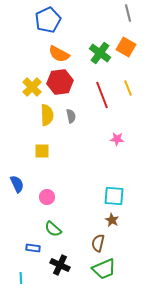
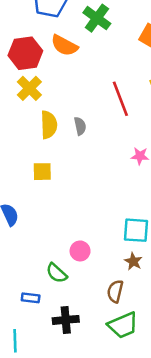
green cross: (100, 53) -> (97, 18), moved
red hexagon: (60, 82) -> (25, 53), moved
pink circle: (47, 197) -> (80, 251), moved
black cross: (60, 265) -> (66, 320), turned -30

